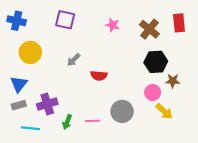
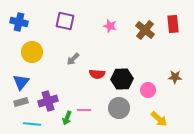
black hexagon: (156, 62) -> (122, 79), moved
brown star: (173, 81) -> (175, 77), moved
yellow arrow: (164, 111) -> (159, 119), moved
pink line: (93, 121) -> (84, 110), moved

